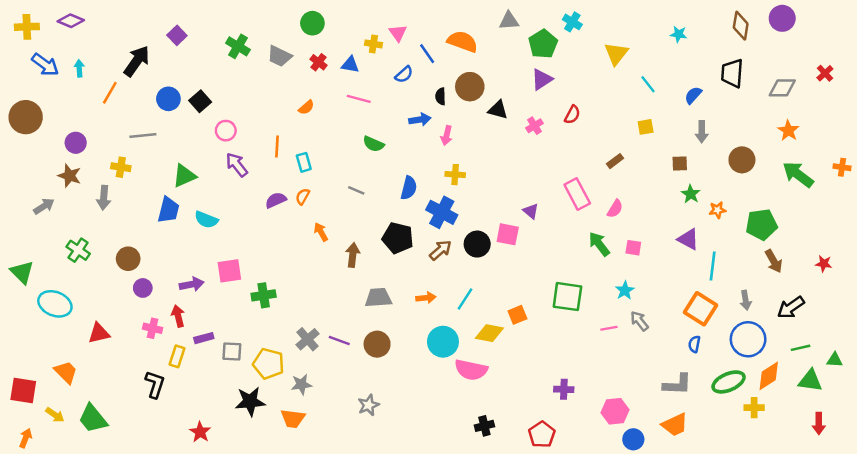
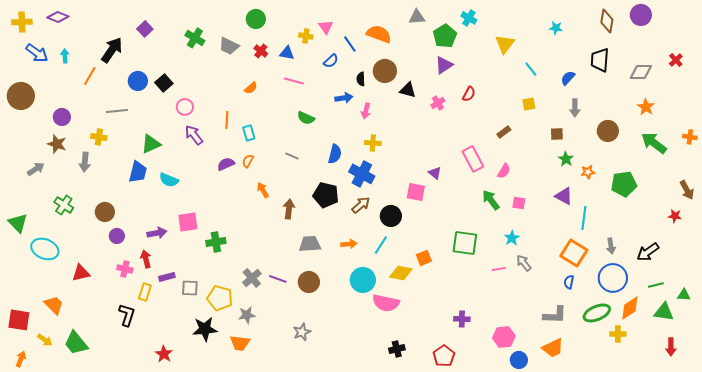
black circle: (477, 244) -> (391, 216), moved
brown arrow: (774, 261) -> (687, 190), moved

